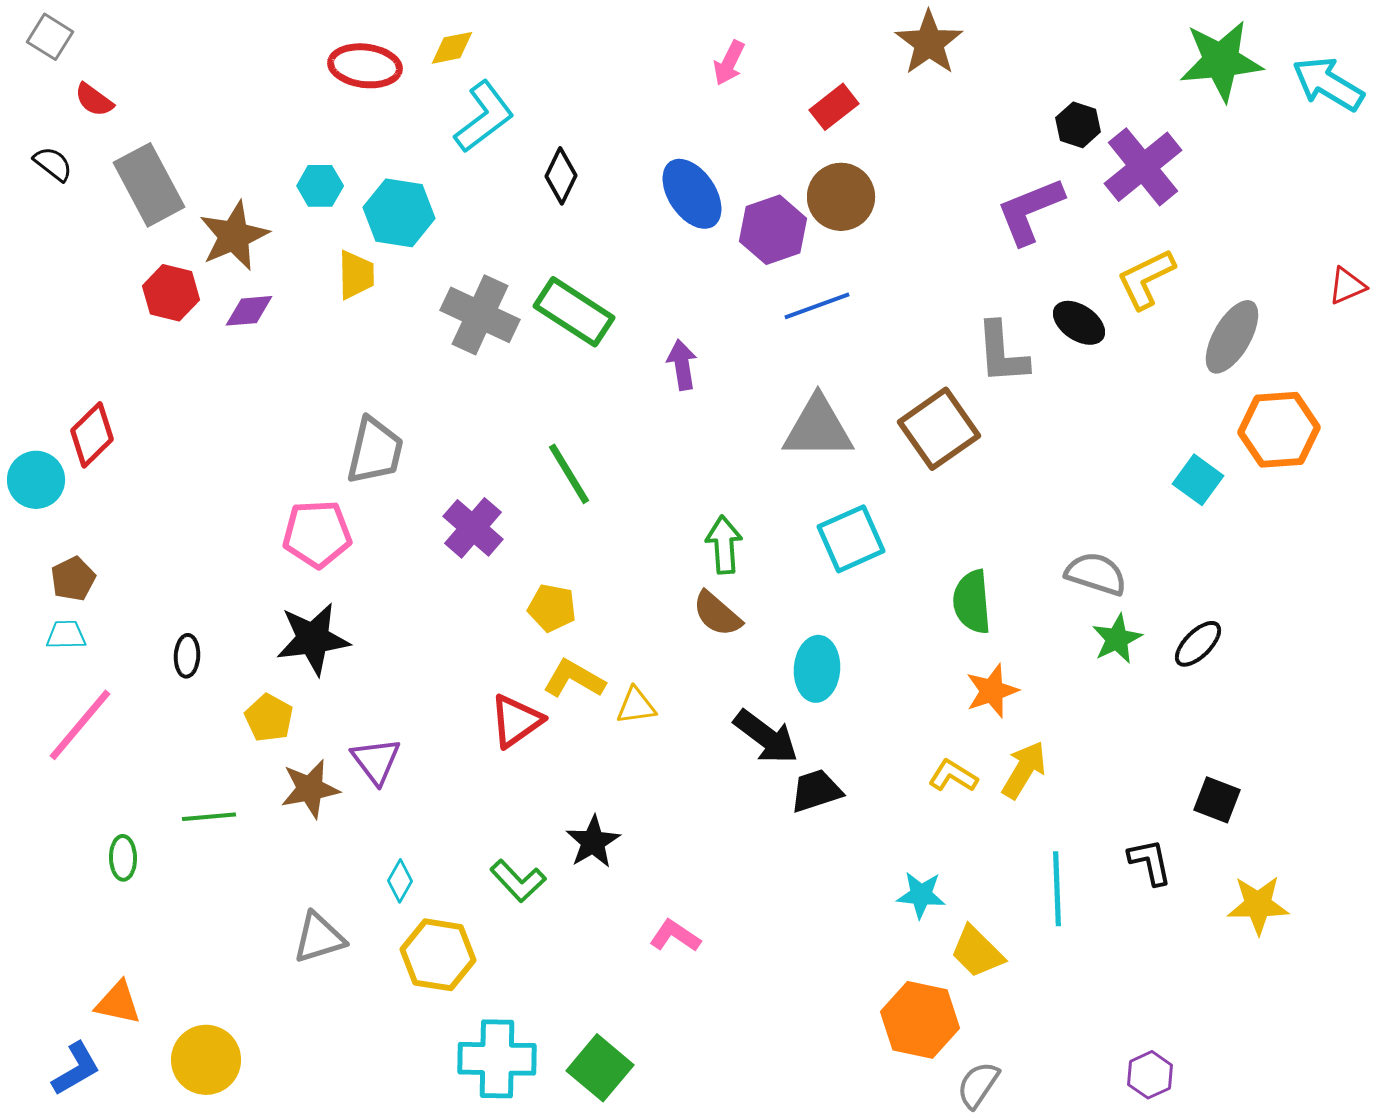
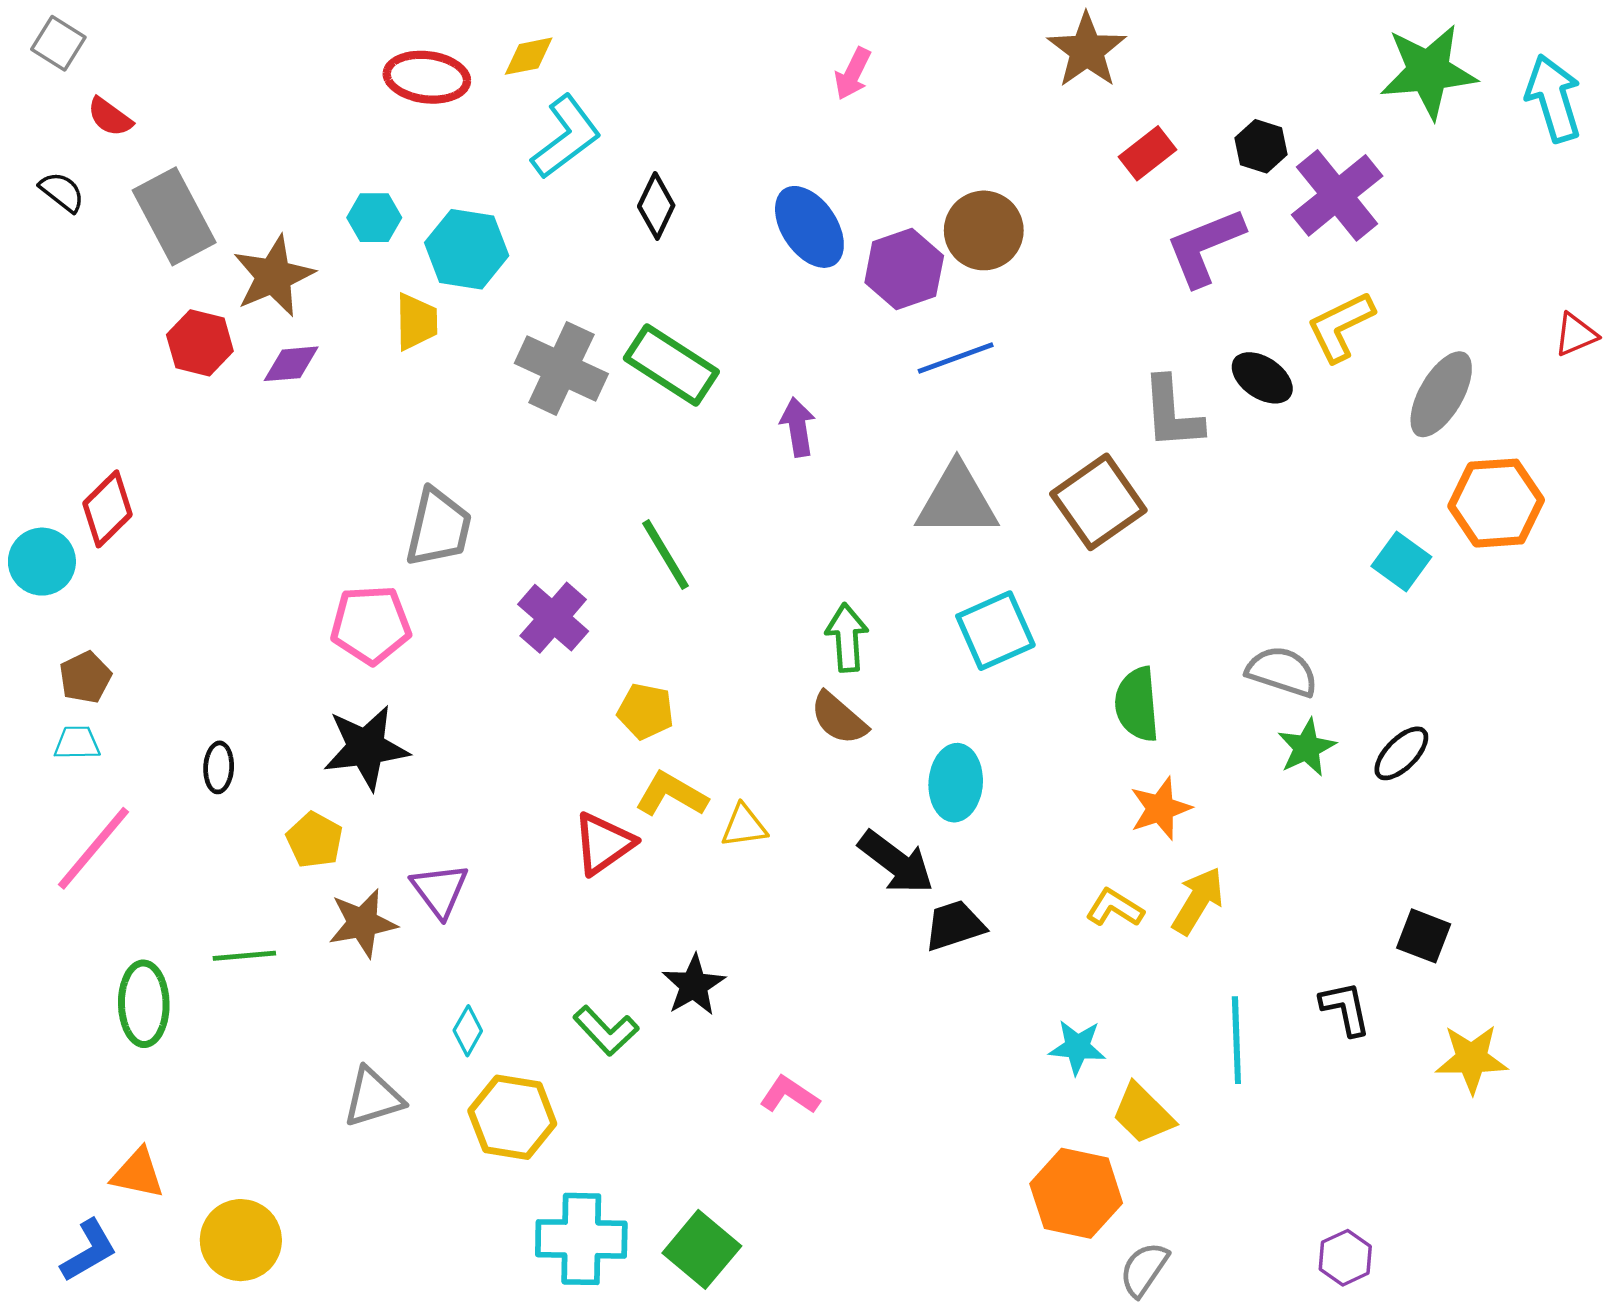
cyan arrow: (1328, 84) -> (1553, 98), turned 42
red rectangle: (834, 107) -> (1148, 153), moved
green ellipse: (123, 858) -> (144, 1004), size x1.6

